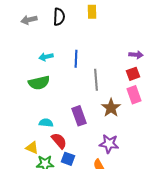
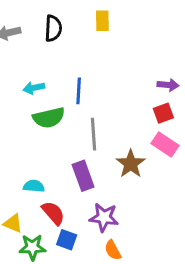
gray line: (96, 80) -> (93, 134), moved
green semicircle: (39, 83) -> (49, 118), moved
pink rectangle: (134, 95) -> (165, 144), turned -36
purple star: (109, 144) -> (104, 217), moved

